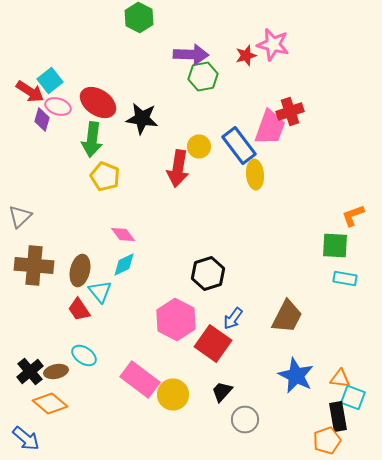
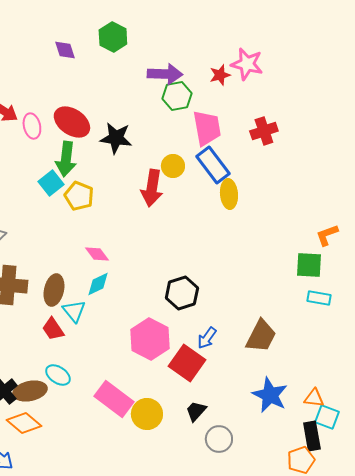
cyan square: (50, 80) -> (51, 183), moved
pink ellipse: (58, 106) -> (32, 126), turned 60
purple diamond: (42, 120) -> (65, 50), moved, turned -35
pink trapezoid: (270, 128) -> (207, 128), moved, turned -30
brown ellipse: (56, 372) -> (30, 391), size x1.4

